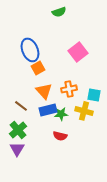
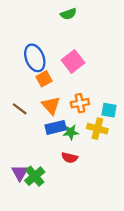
pink square: (78, 52) -> (73, 61), moved
brown line: (21, 106) -> (20, 109), moved
green cross: (18, 130) -> (35, 176), moved

